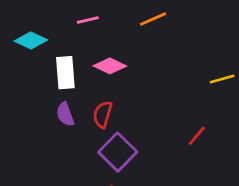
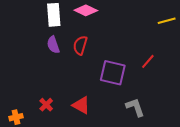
purple square: (118, 152) -> (113, 73), moved, turned -32

